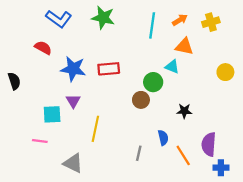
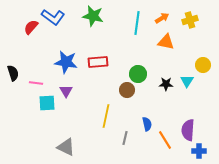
red semicircle: (43, 48) -> (31, 27), moved, turned -77
cyan triangle: (172, 67) -> (187, 81), moved, turned 40
black star: (184, 111) -> (166, 84), moved
yellow line: (95, 129) -> (106, 116), moved
pink line: (40, 141) -> (36, 83), moved

